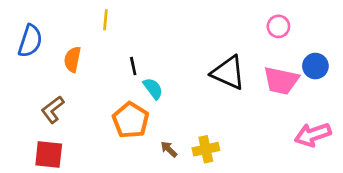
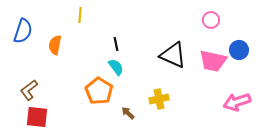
black line: (133, 66) -> (116, 44), moved
brown L-shape: (53, 110) -> (29, 90), moved
yellow cross: (206, 149) -> (159, 99), moved

